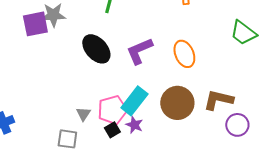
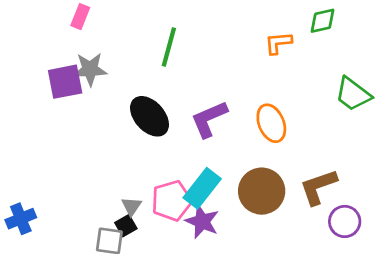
brown L-shape: (218, 100) -> (318, 187), turned -32
purple star: (134, 125) -> (202, 221), size x1.4
black square: (112, 130) -> (126, 226), moved

